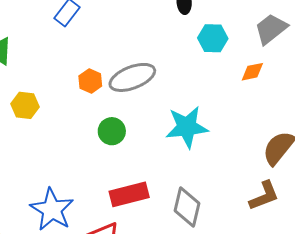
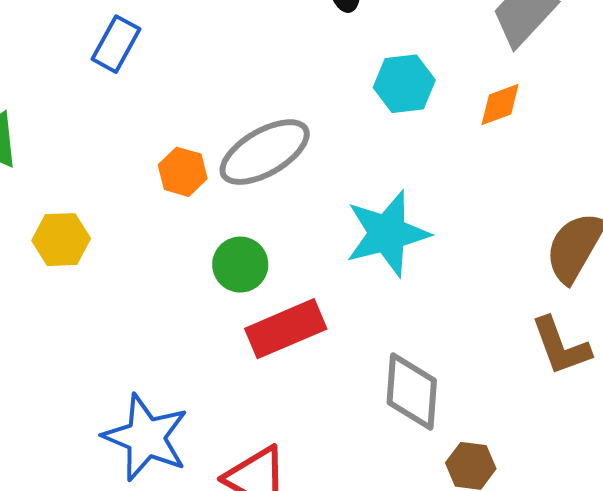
cyan hexagon: (213, 38) -> (404, 84), moved
red rectangle: (129, 194) -> (286, 329), moved
brown L-shape: (264, 196) -> (561, 346), turned 100

